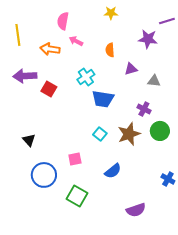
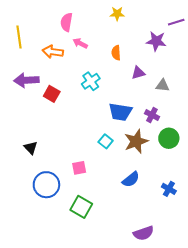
blue trapezoid: (103, 99) -> (120, 112), moved
blue semicircle: (113, 171) -> (131, 179), moved
blue cross: (168, 179) -> (169, 189), moved
purple semicircle: (136, 210) -> (144, 233), moved

